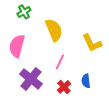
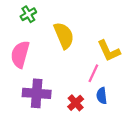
pink line: (60, 62) -> (93, 73), moved
purple cross: (31, 79) -> (37, 93), turned -35

